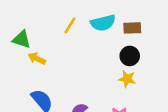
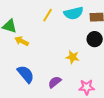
yellow star: (127, 79) -> (73, 57), moved

